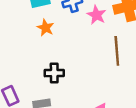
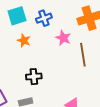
pink star: (97, 15) -> (63, 38), moved

